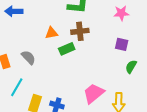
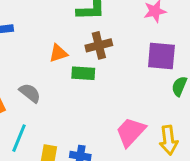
purple square: (122, 44) -> (161, 56), size x1.5
green rectangle: (67, 49) -> (83, 73), turned 35

